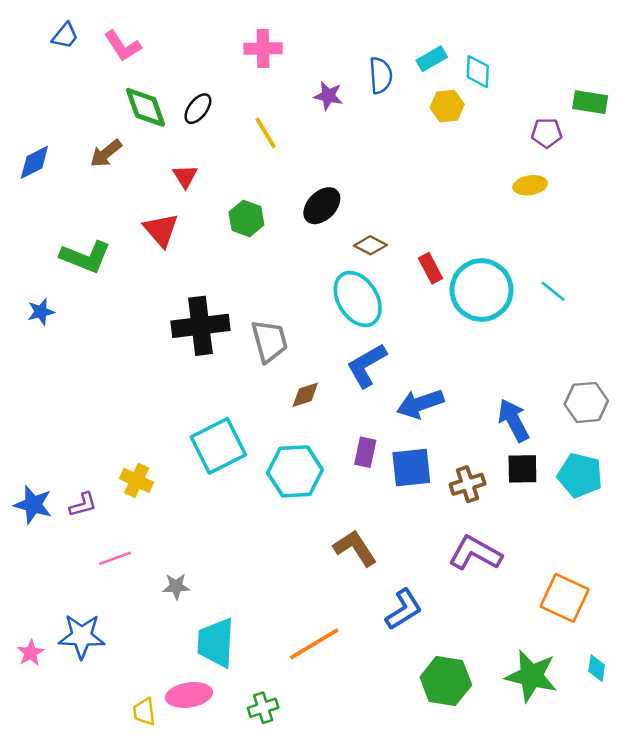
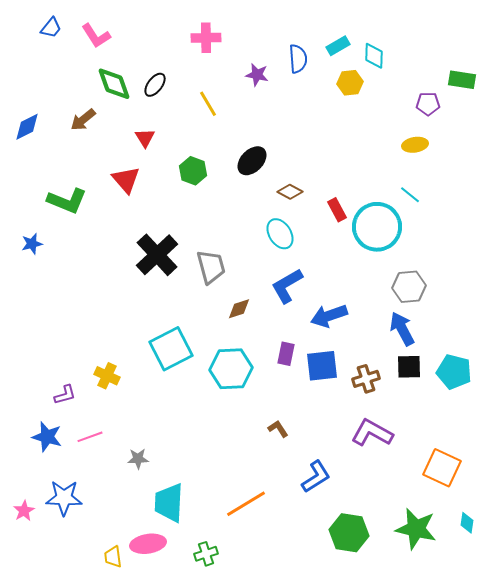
cyan line: (553, 291) -> (410, 195), moved
cyan ellipse: (358, 299) -> (280, 234), size x0.7
black cross: (200, 326) -> (157, 255), turned -36
gray hexagon: (586, 402) -> (409, 287), moved
blue star: (33, 505) -> (47, 437), moved
brown L-shape: (355, 548) -> (278, 429), size x0.6

